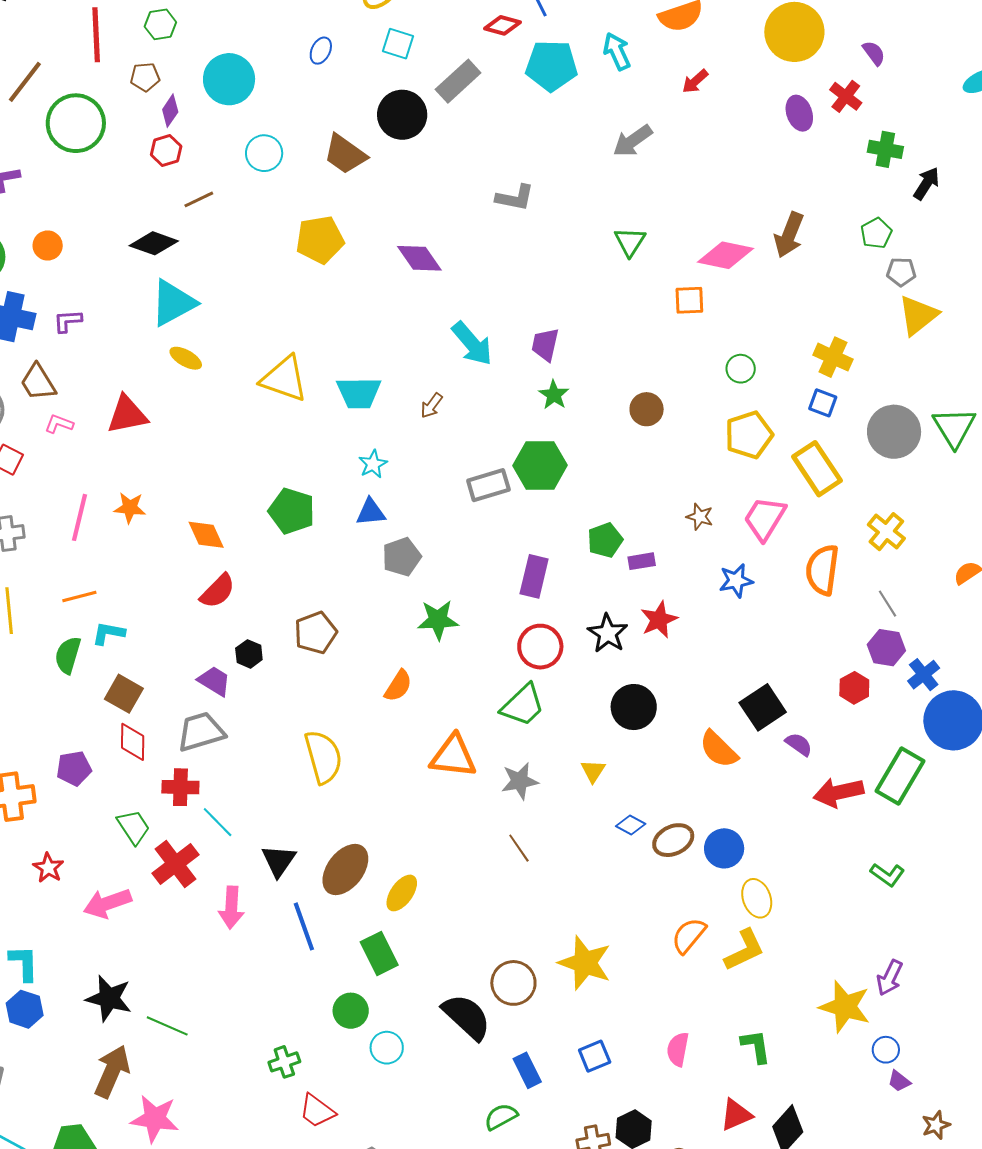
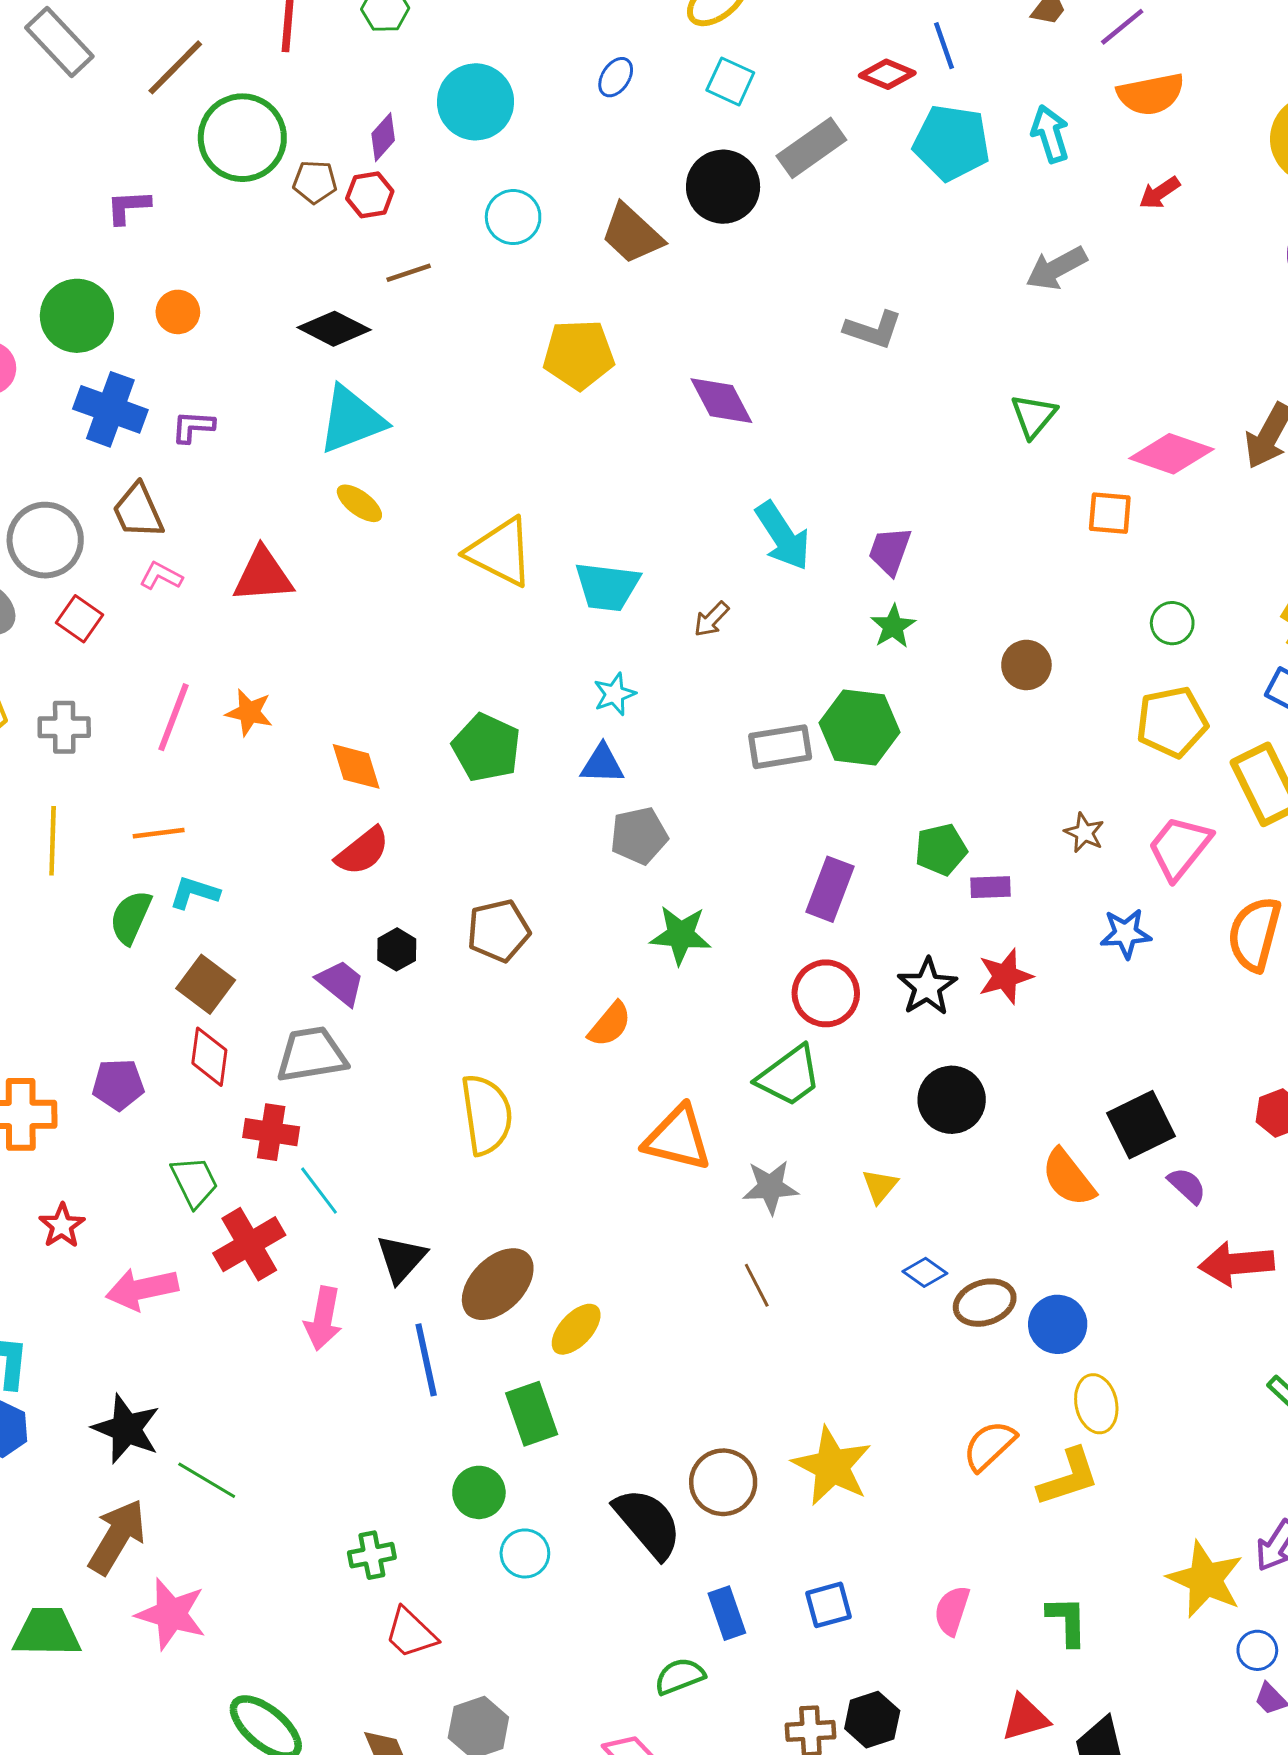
brown pentagon: (145, 77) -> (315, 182), moved

